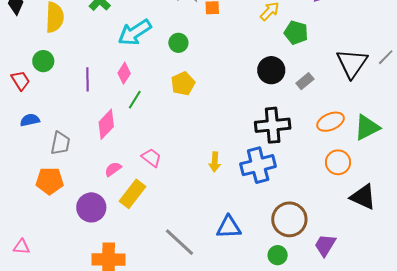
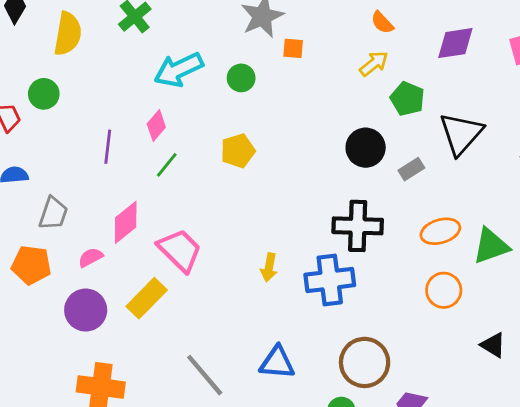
green circle: (178, 43) -> (241, 78), moved
black triangle: (352, 63) -> (461, 134), moved
purple line: (87, 79) -> (108, 147), moved
pink diamond: (106, 124) -> (126, 222), moved
pink trapezoid: (151, 158) -> (180, 250), size x1.6
pink semicircle: (113, 169) -> (91, 257), moved
black triangle: (363, 197) -> (493, 345), moved, size x0.7

